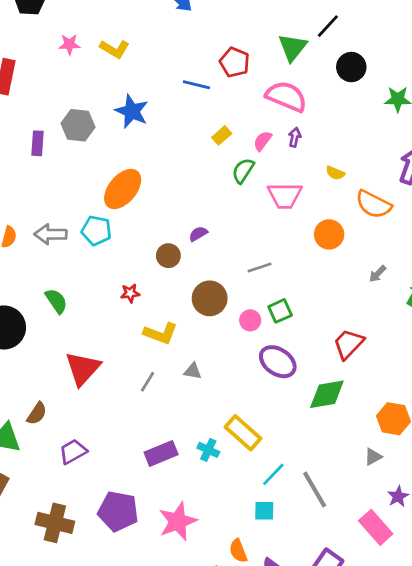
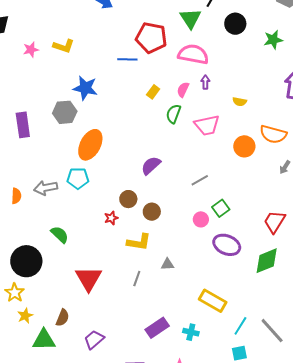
red pentagon: (235, 62) -> (151, 38), size x1.4
gray hexagon: (78, 125) -> (65, 112), moved
purple rectangle: (38, 143) -> (23, 125), size x1.4
orange semicircle: (373, 204) -> (273, 134), moved
purple semicircle: (198, 234) -> (151, 165), size x1.5
brown circle: (168, 256) -> (128, 199), moved
brown circle: (210, 298) -> (152, 212), moved, size x0.7
cyan cross: (208, 450) -> (191, 332), moved

